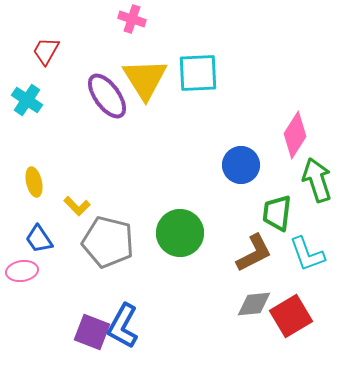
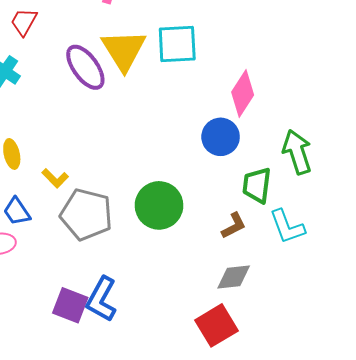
pink diamond: (295, 135) -> (243, 93), moved
brown L-shape: (254, 253) -> (234, 226), size x0.7
red square: (291, 316) -> (216, 325), moved

